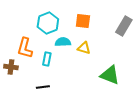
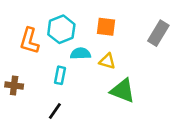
orange L-shape: (25, 48) -> (29, 41), moved
green triangle: (110, 75) -> (123, 91), moved
black line: (43, 87) -> (55, 111), turned -48

